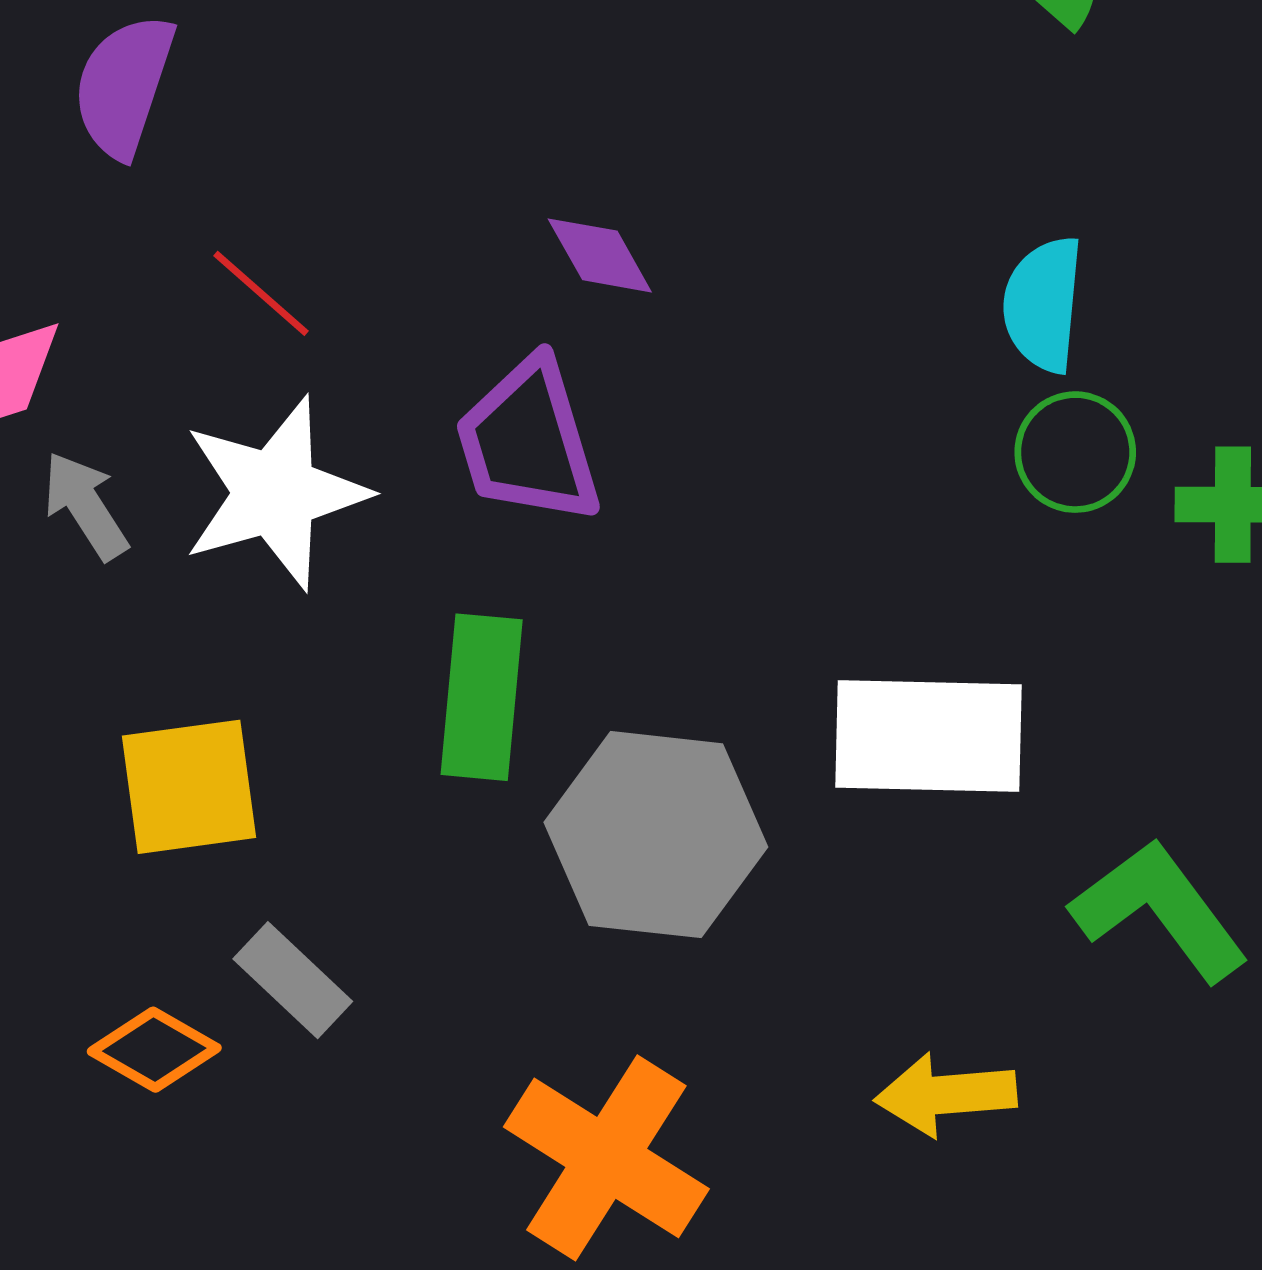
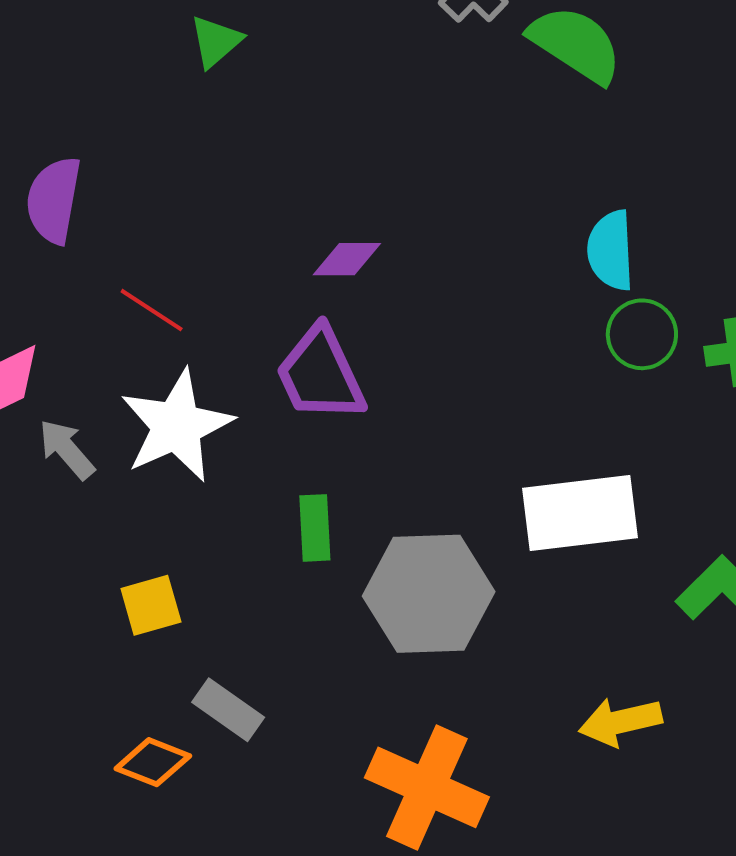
purple diamond: (600, 255) -> (347, 259), turned -52
green rectangle: (482, 697) -> (315, 528), size x0.7
yellow square: (189, 787) -> (151, 605), size x0.7

